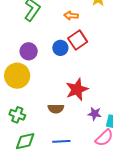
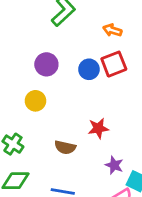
yellow circle: (17, 76) -> (35, 101), moved, size x0.6
red star: (77, 89) -> (98, 128), size x0.7

